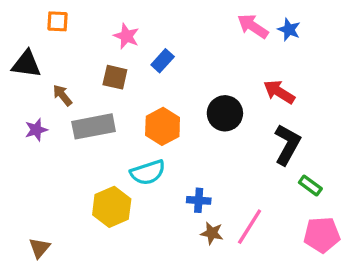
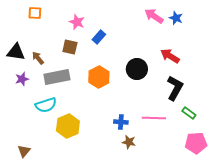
black triangle: (26, 64) -> (16, 52), moved
cyan semicircle: (148, 172) -> (46, 105), moved
pink line: (250, 227) -> (154, 118), moved, turned 60

